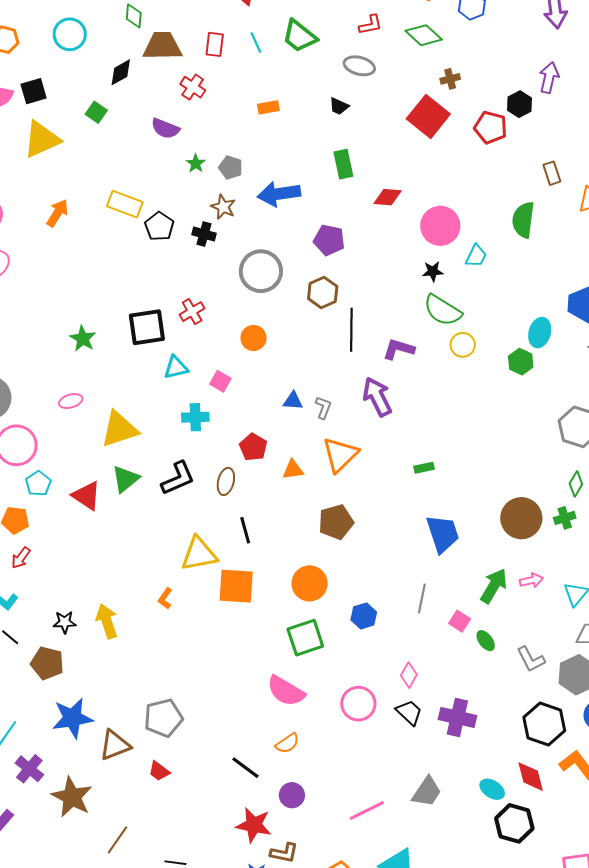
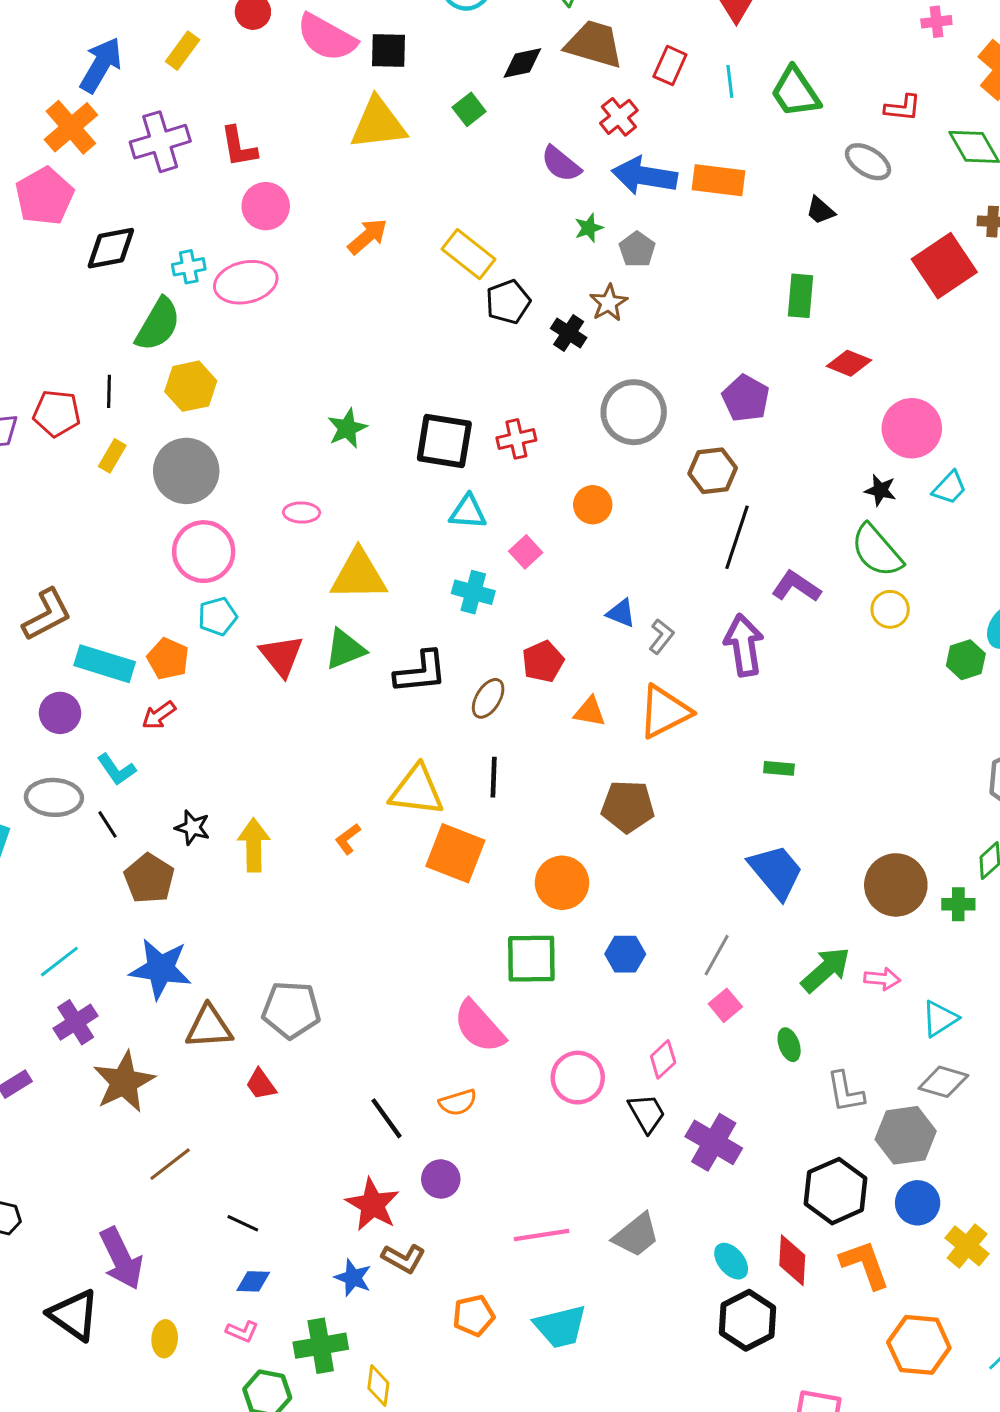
orange rectangle: (268, 107) -> (719, 180), size x1.6
blue arrow: (279, 194) -> (644, 176), moved
blue trapezoid: (443, 534) -> (776, 872), turned -39
pink square: (460, 621) -> (725, 1005), moved

